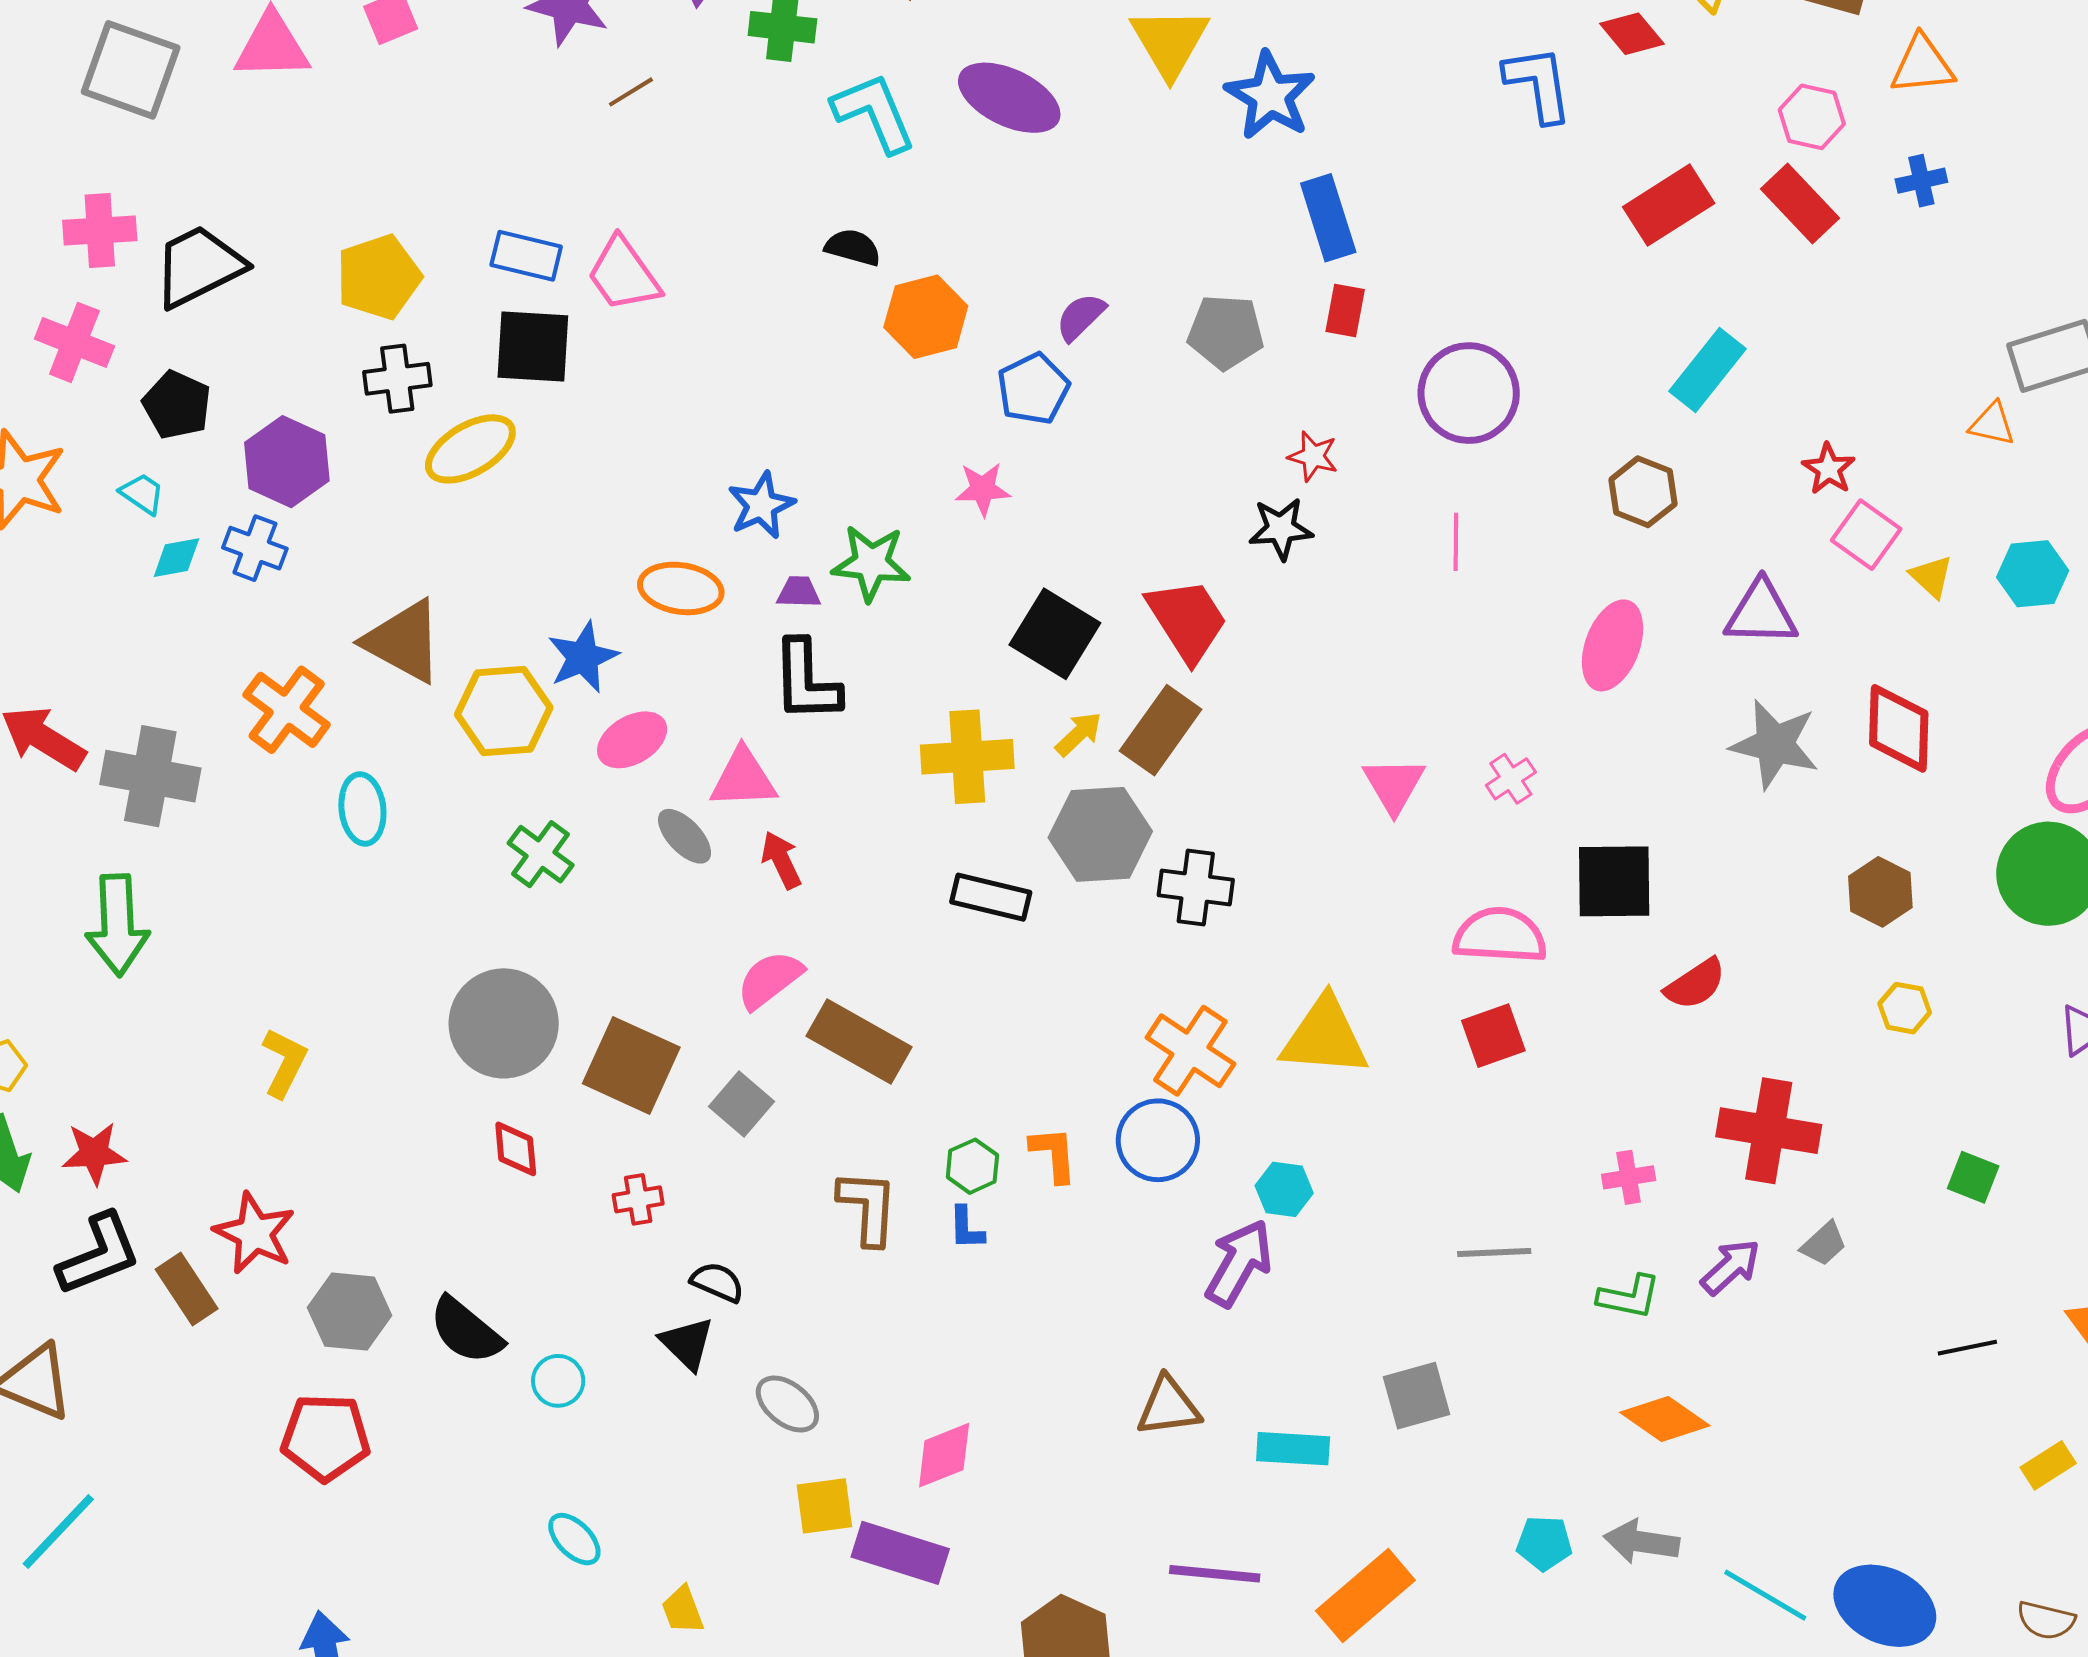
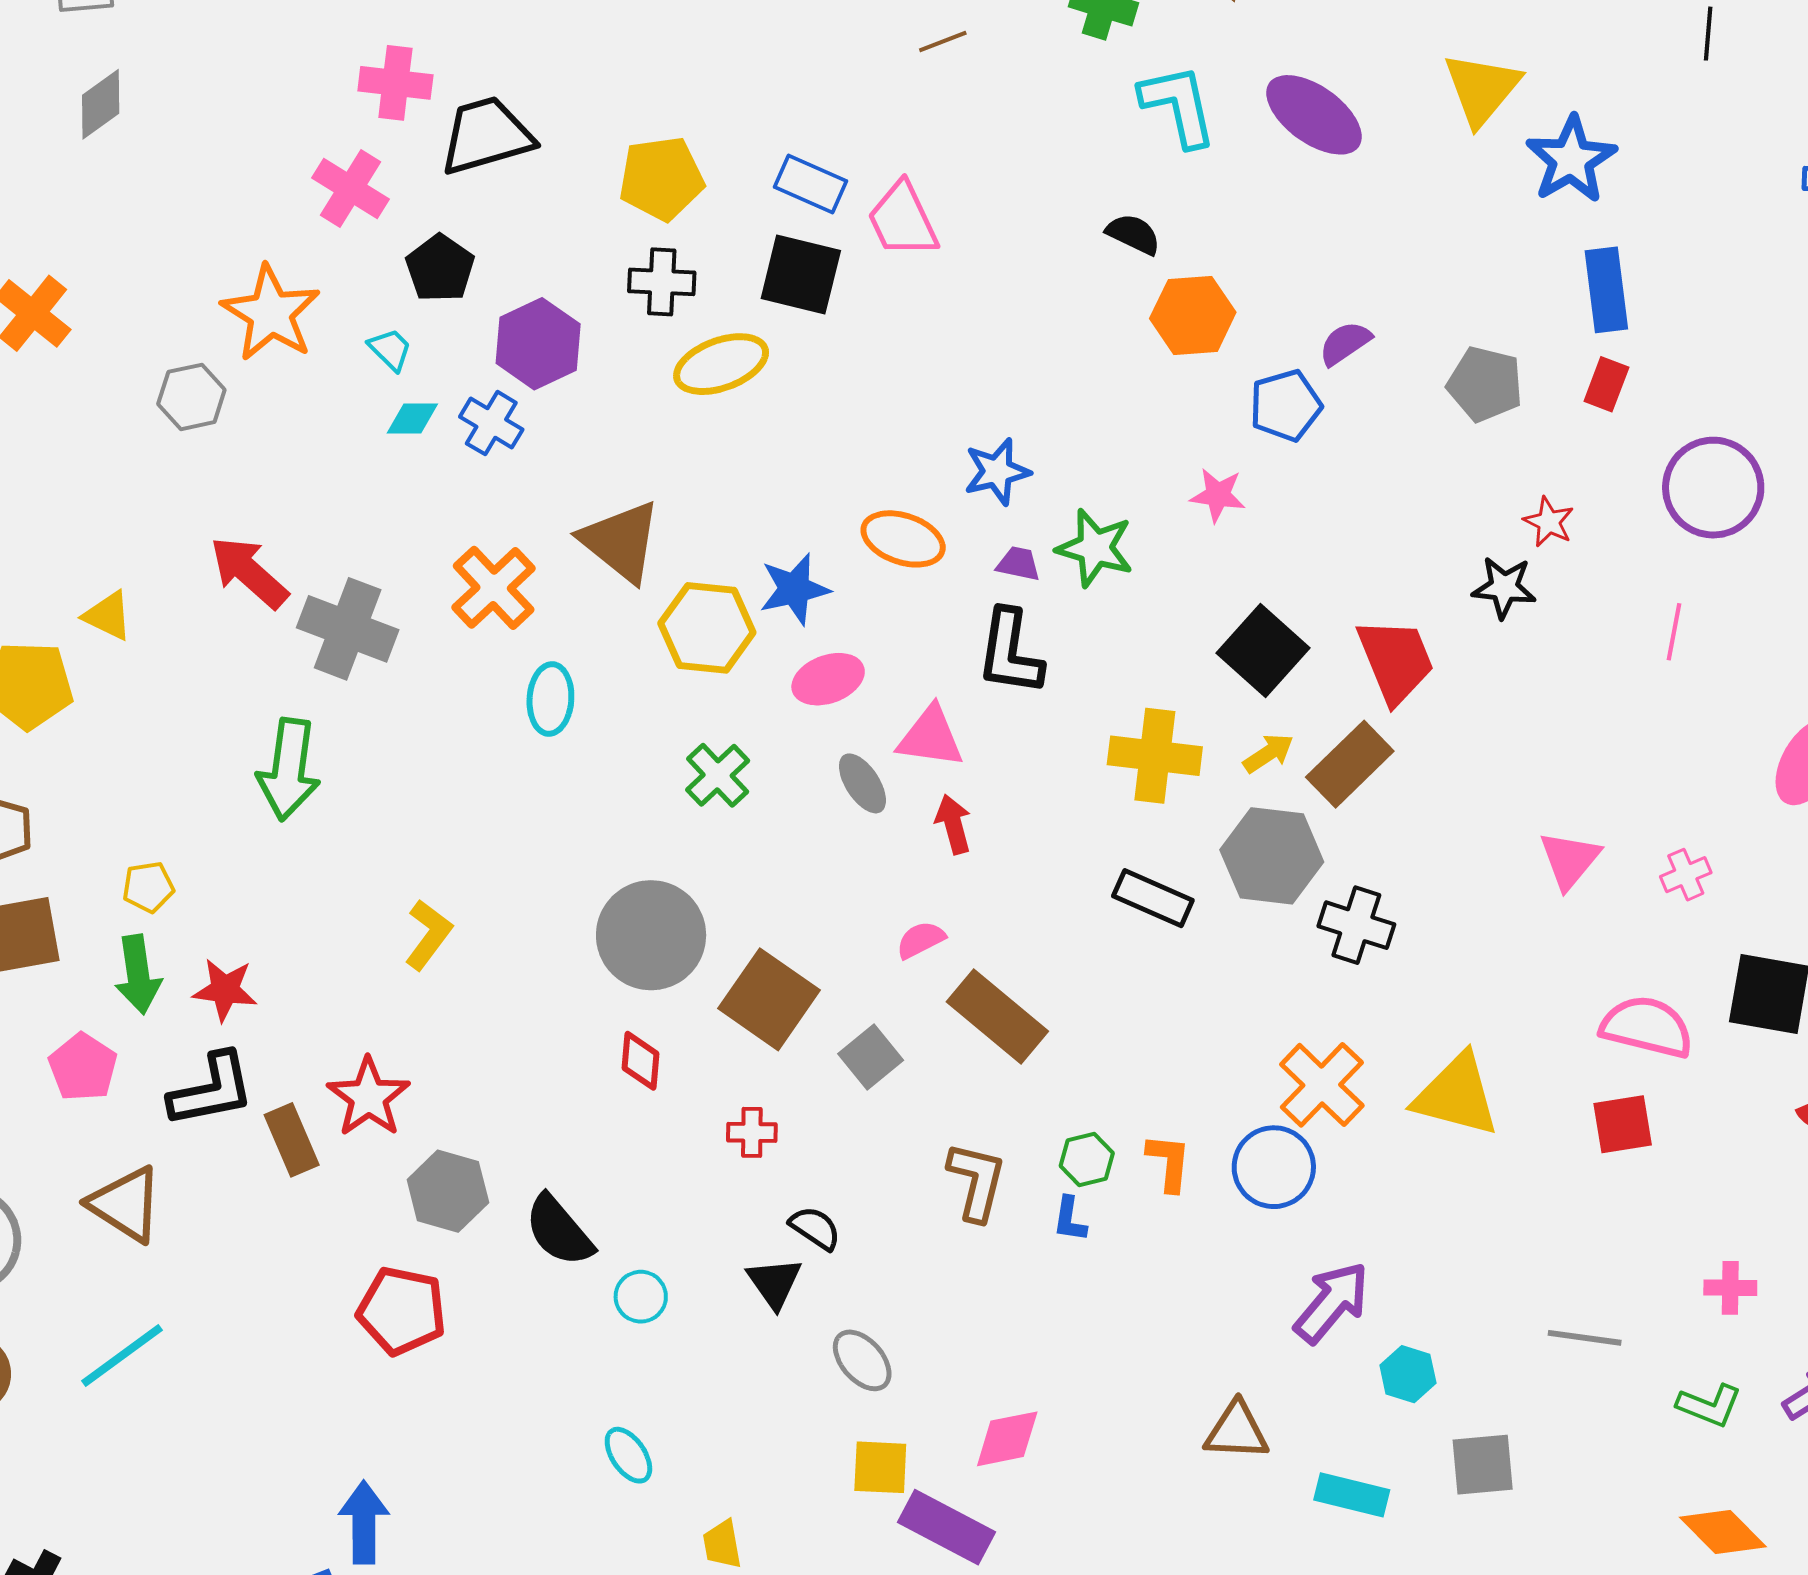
pink semicircle: (770, 980) -> (921, 940), size x0.7
cyan hexagon: (1284, 1189) -> (1408, 1374), moved

